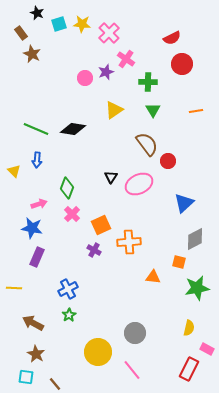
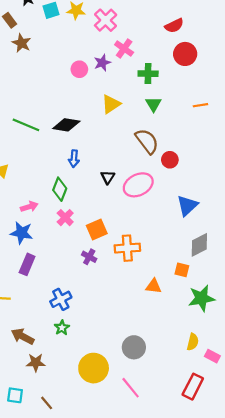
blue arrow: (37, 160) -> (74, 159), moved
pink rectangle: (207, 349) -> (212, 356), moved
brown star: (36, 354) -> (36, 363), moved, turned -30

